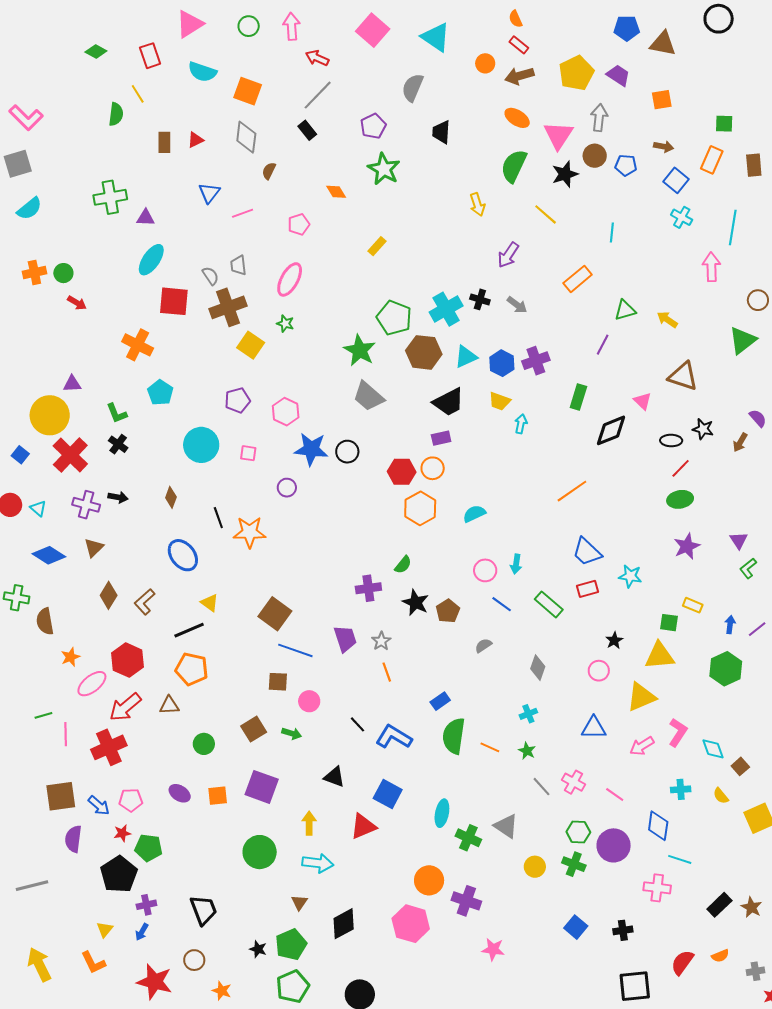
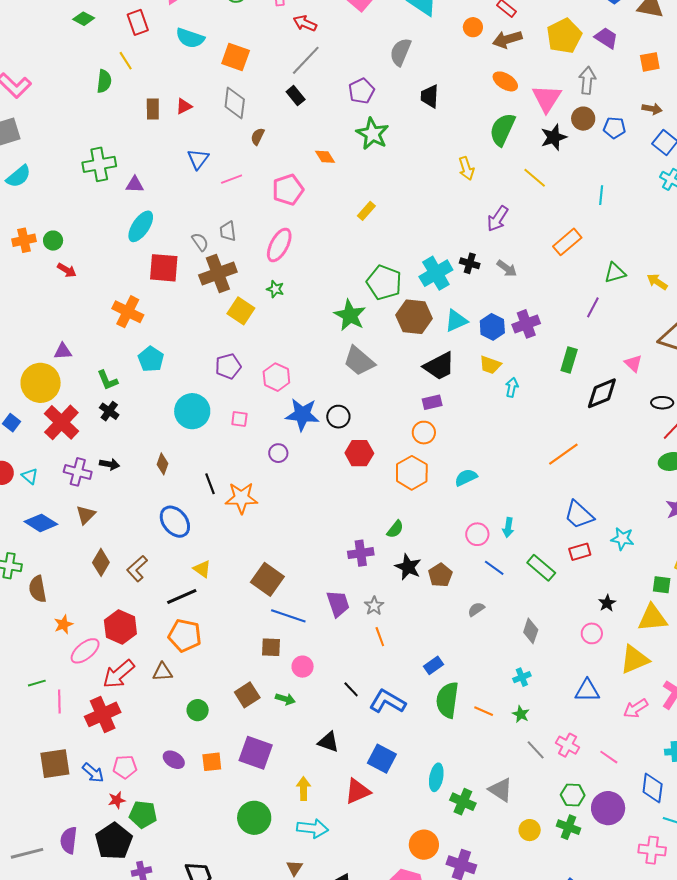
pink pentagon: (299, 224) -> (288, 190), size x1.4
red hexagon: (402, 472) -> (359, 453), moved
purple semicircle: (73, 839) -> (69, 840), moved

